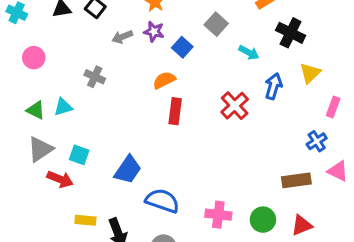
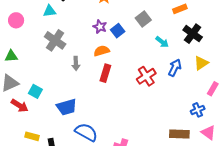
purple star: (154, 32) -> (100, 27), moved
gray arrow: (122, 37) -> (76, 63), moved, turned -80
gray cross: (95, 77) -> (55, 40), size x1.5
cyan triangle: (63, 107) -> (50, 11), moved
green triangle: (36, 110) -> (11, 56), turned -40
blue trapezoid: (128, 170) -> (67, 107), turned 30

